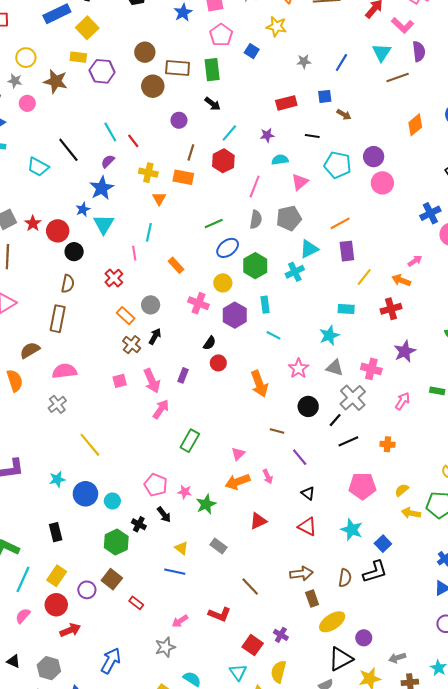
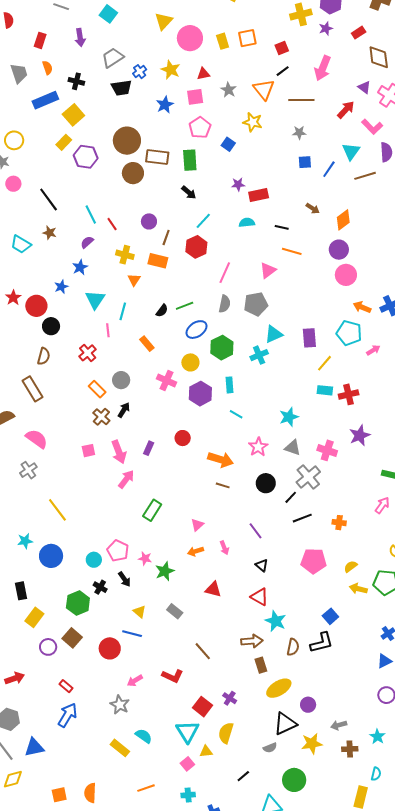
brown circle: (145, 52) -> (127, 141), size x1.4
yellow rectangle: (78, 57) -> (64, 142), turned -56
gray star: (304, 61) -> (299, 133), moved
blue line: (341, 62) -> (329, 169), moved
brown star: (56, 81) -> (50, 233), moved, size x0.6
blue square: (325, 96) -> (305, 162), moved
purple circle: (179, 120) -> (149, 221), moved
orange diamond: (415, 125) -> (343, 220), moved
purple star: (267, 135) -> (238, 184), moved
black line: (68, 150) -> (49, 200), moved
cyan semicircle: (280, 160) -> (247, 223), moved
cyan pentagon: (338, 165) -> (349, 333), moved
blue star: (102, 188) -> (80, 267), size x0.7
orange line: (340, 223) -> (292, 251), moved, turned 42
cyan triangle: (104, 224) -> (95, 300), moved
orange arrow: (401, 280) -> (362, 307), moved
cyan rectangle: (346, 309) -> (325, 390), moved
brown rectangle: (58, 319) -> (33, 389), turned -45
black semicircle: (210, 343) -> (162, 311), moved
pink semicircle: (64, 371) -> (37, 439), turned 40
orange arrow: (259, 384) -> (221, 460), turned -55
pink arrow: (403, 401) -> (382, 505), moved
brown line: (277, 431) -> (223, 485), moved
orange arrow: (238, 482) -> (196, 551), size x0.7
cyan circle: (112, 501) -> (94, 560), moved
red triangle: (258, 521) -> (213, 589), turned 36
cyan star: (352, 530) -> (276, 621), moved
yellow rectangle: (57, 576) -> (34, 617), moved
red rectangle: (136, 603) -> (66, 686), moved
red circle: (56, 605) -> (110, 648), moved
red arrow: (70, 630) -> (15, 678), moved
gray star: (165, 647) -> (120, 705), turned -30
cyan triangle: (238, 672) -> (187, 732), size x1.4

